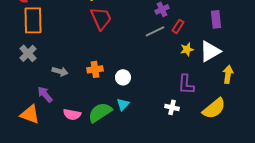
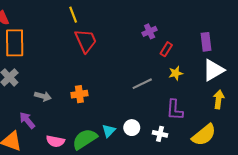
gray line: (155, 31) -> (142, 84), moved
white triangle: (210, 51) -> (213, 70), moved
white circle: (123, 77) -> (132, 128), moved

